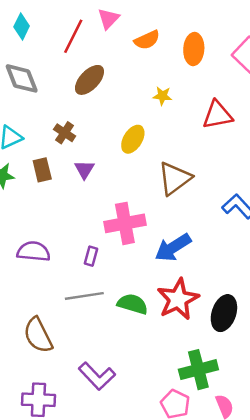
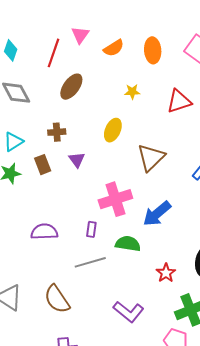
brown cross: (65, 133) -> (57, 132), turned -30
red star: (178, 299) -> (166, 273), moved, size x0.6
green semicircle: (133, 304) -> (128, 244), moved
purple L-shape: (97, 376) -> (129, 312), moved

